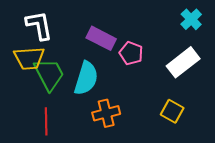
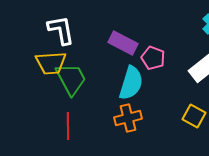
cyan semicircle: (86, 78) -> (131, 83), moved

